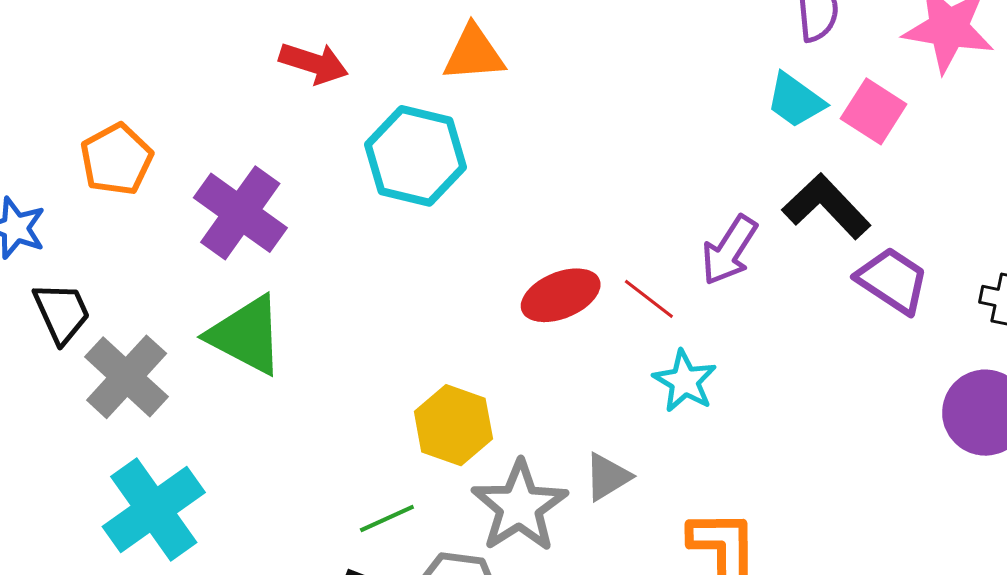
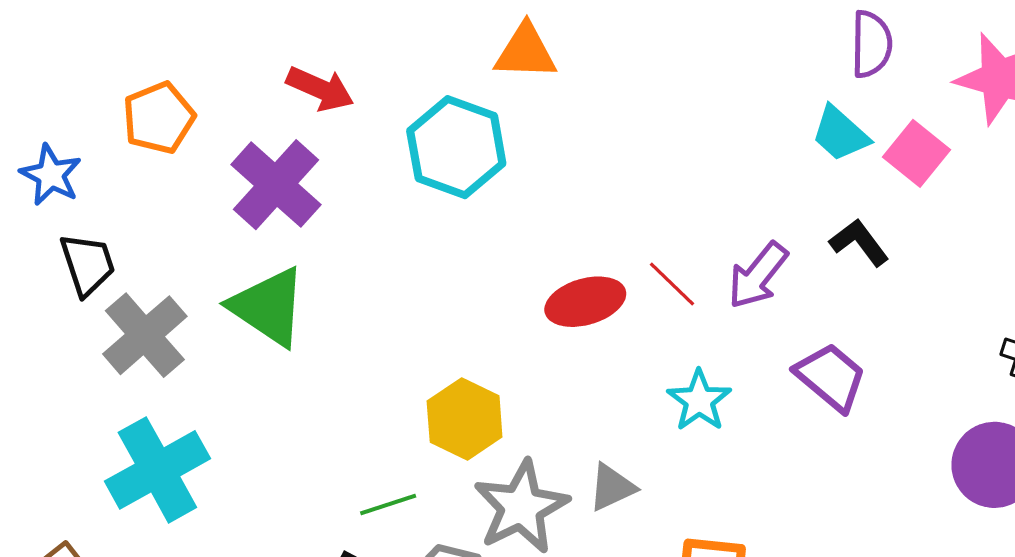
red arrow: (314, 63) -> (320, 89), moved
black L-shape: (826, 206) -> (859, 242), size x0.7
purple trapezoid: (892, 280) -> (831, 377), moved
red line: (649, 299) -> (672, 284), moved

